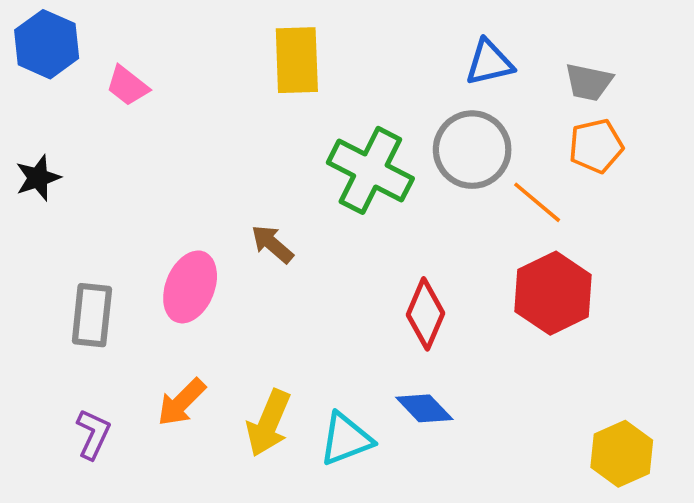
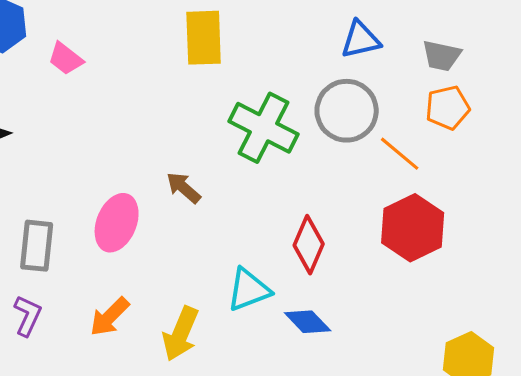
purple L-shape: (93, 434) -> (28, 316), moved
cyan triangle: (346, 439) -> (249, 290), moved

